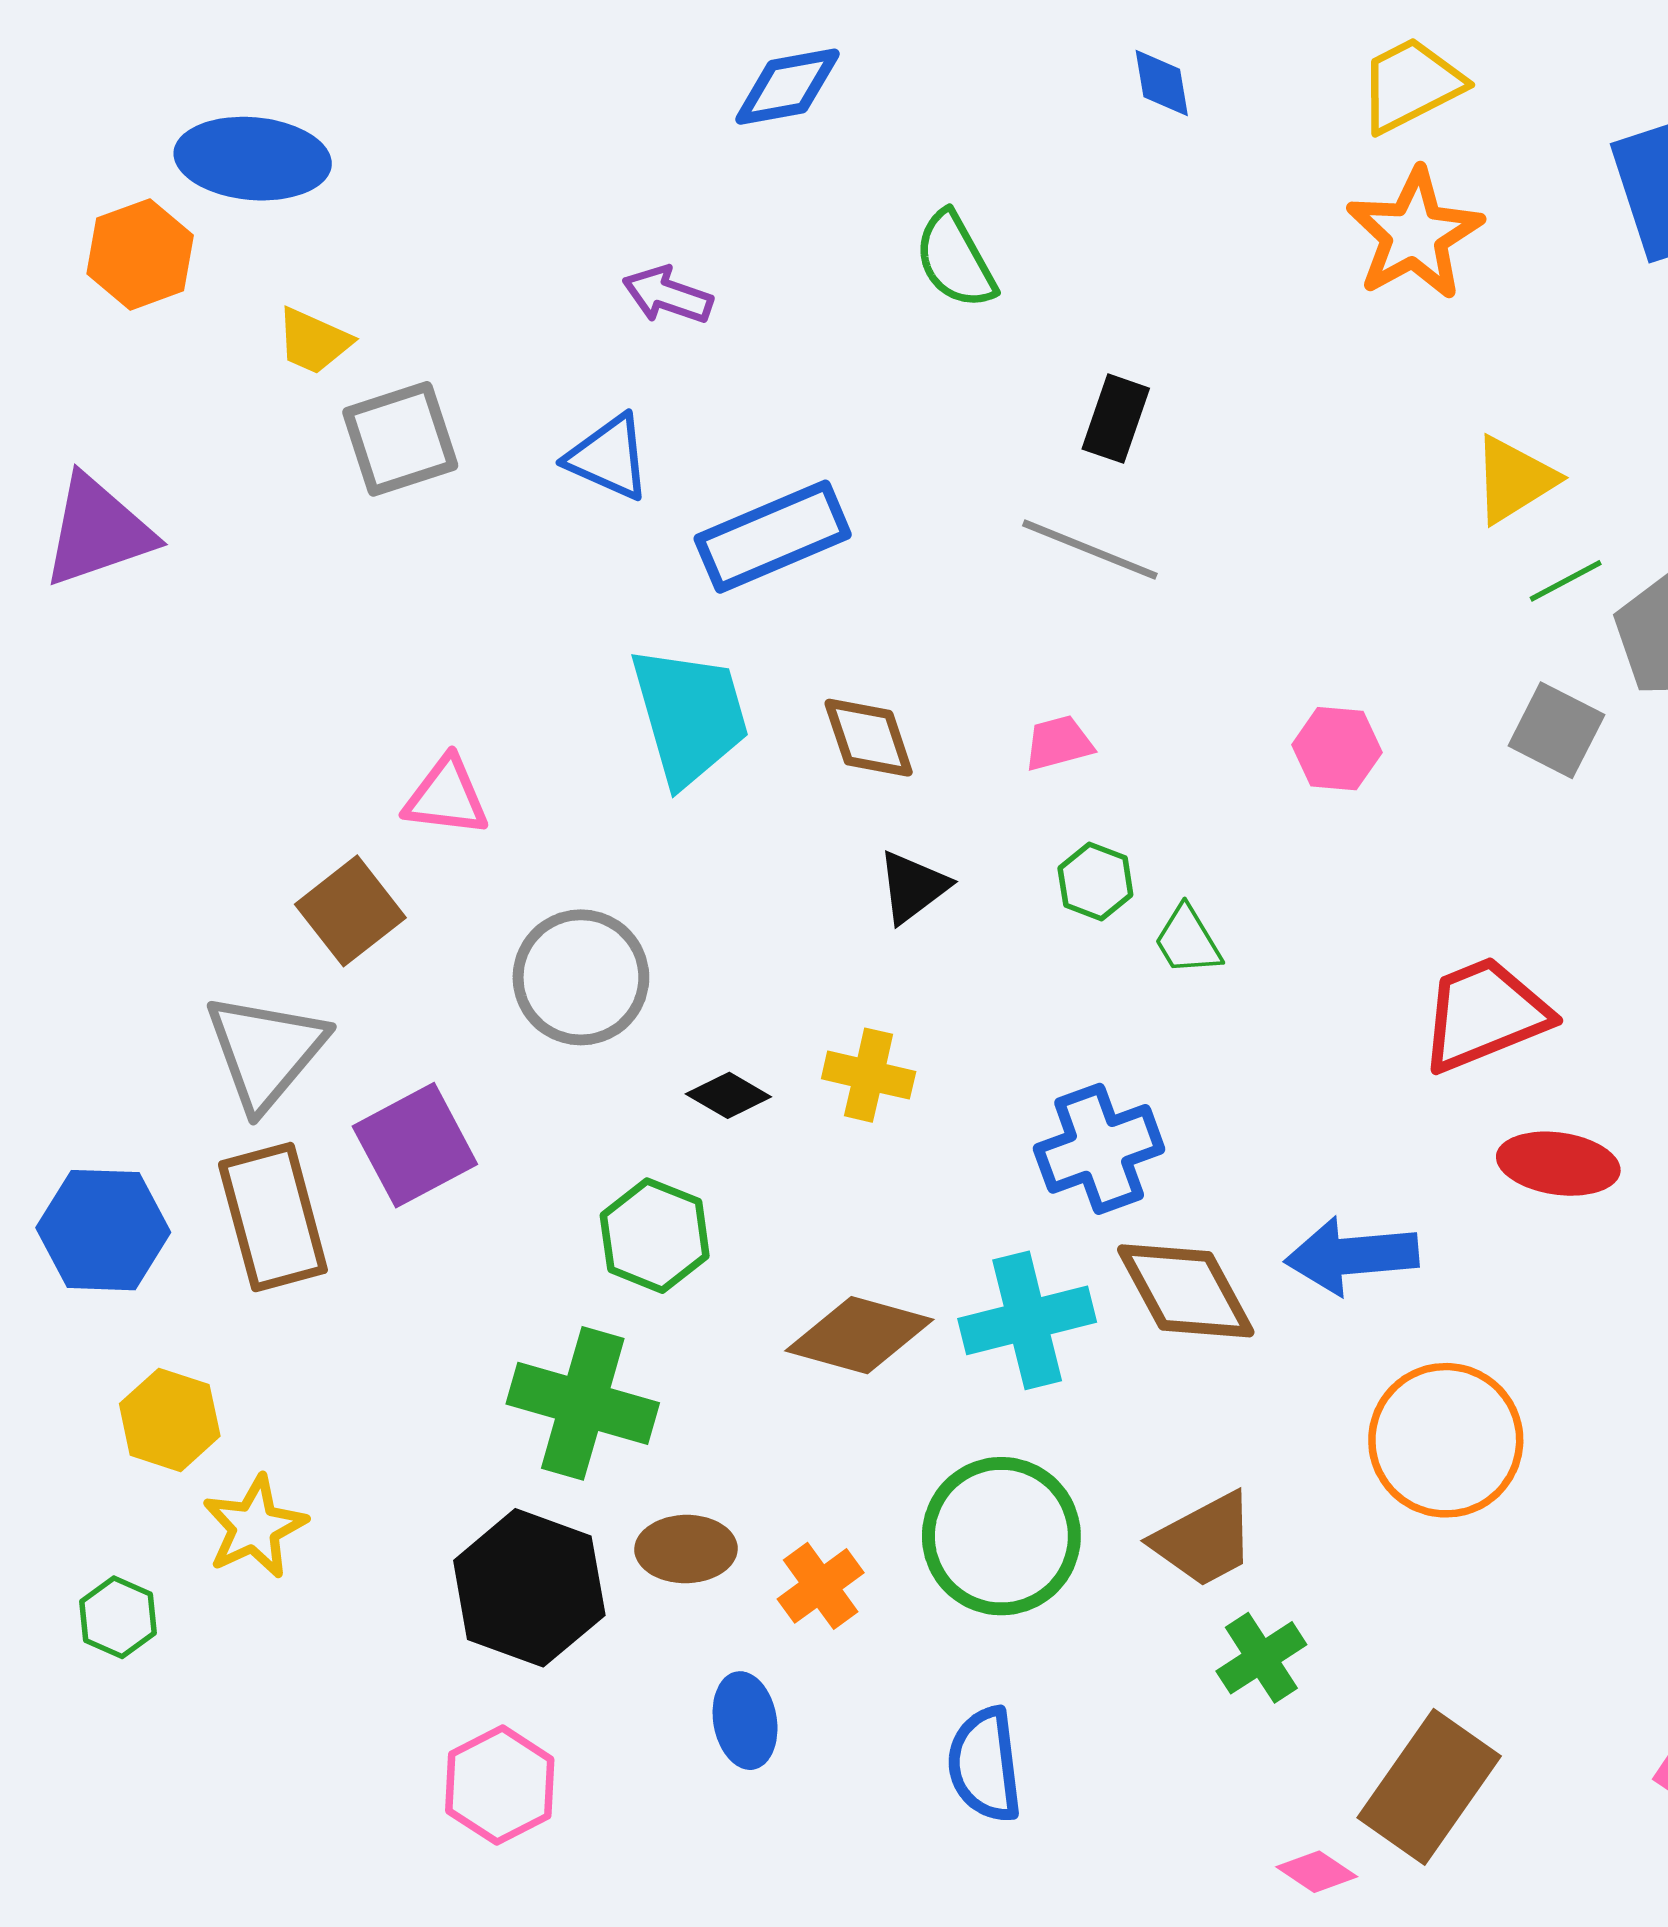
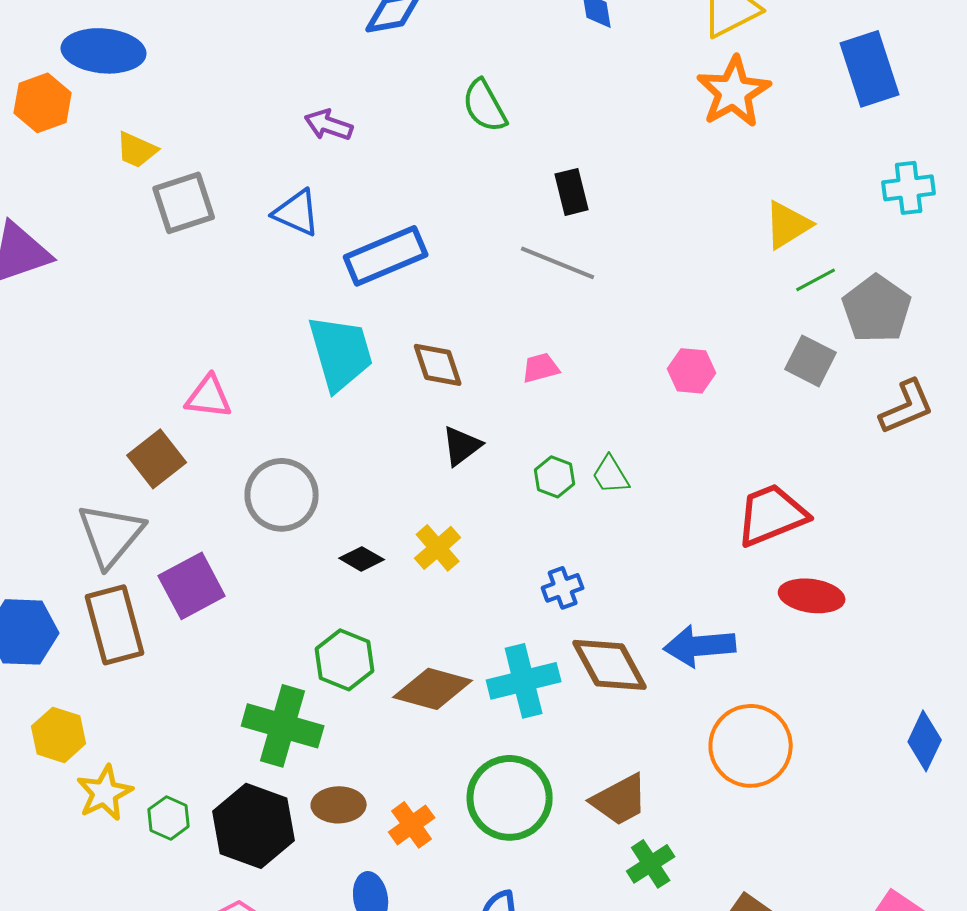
black rectangle: (1116, 419) -> (572, 192), turned -33
green hexagon: (1095, 881) -> (555, 477), moved
yellow cross: (869, 1075) -> (438, 548), turned 36
blue cross: (1099, 1149) -> (563, 588), size x0.6
green hexagon: (655, 1236) -> (345, 660), moved
green hexagon: (118, 1617) -> (169, 818), moved

